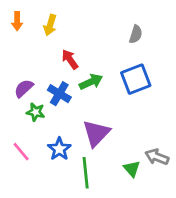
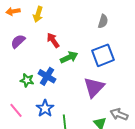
orange arrow: (17, 21) -> (13, 11), turned 80
purple semicircle: (24, 88) -> (18, 41), moved
blue cross: (59, 94) -> (47, 76), moved
purple triangle: (96, 133) -> (94, 87), moved

